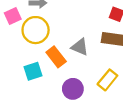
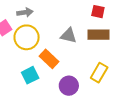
gray triangle: (80, 47) -> (68, 36), moved

